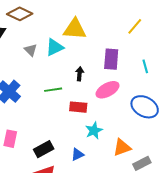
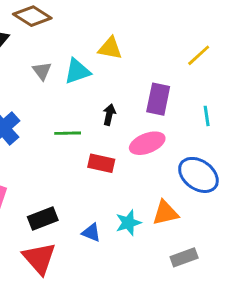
yellow triangle: (75, 29) -> (110, 48), size x0.7
cyan star: (94, 130) -> (128, 223), moved
orange triangle: (122, 148) -> (165, 213), moved
blue triangle: (77, 154) -> (91, 232), turned 40

